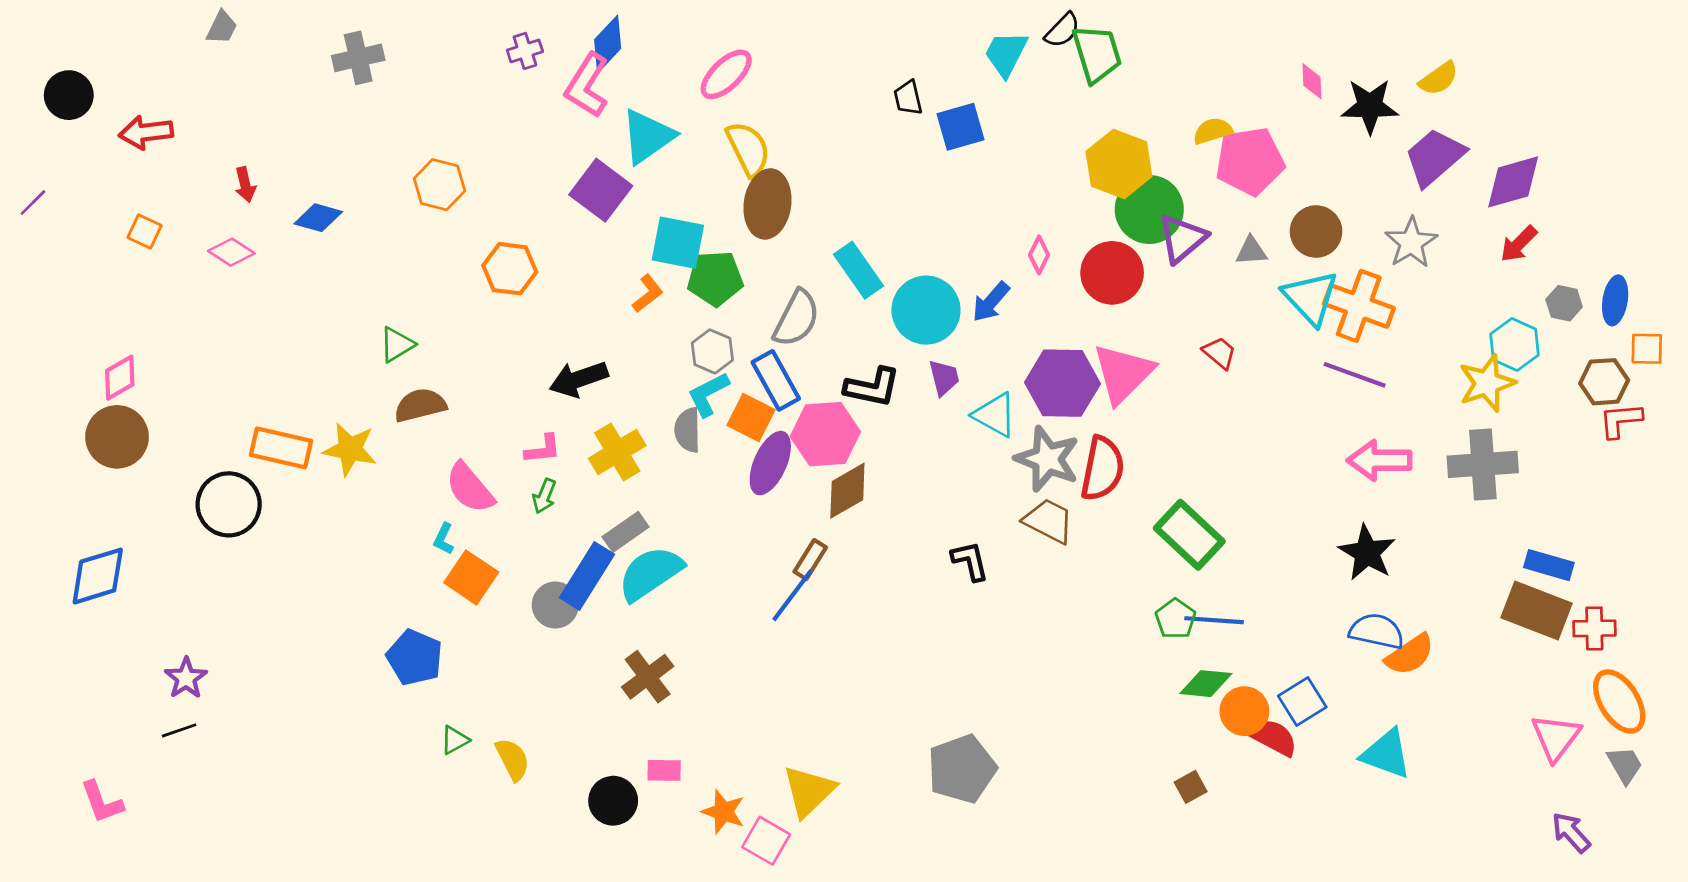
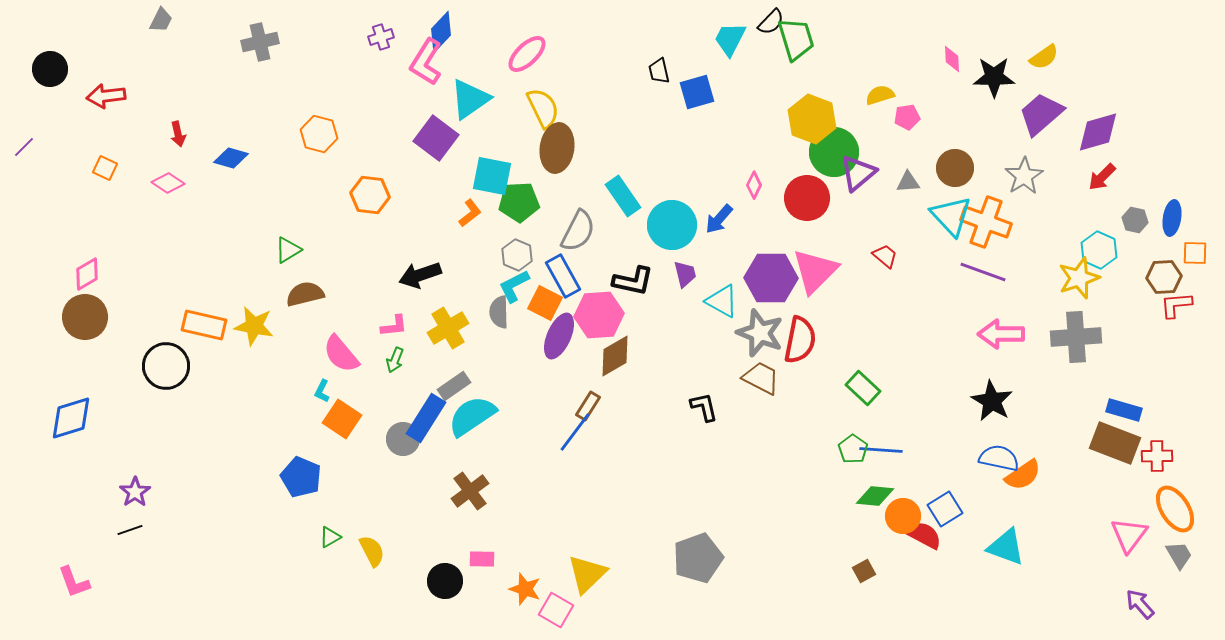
pink pentagon: (1250, 161) -> (907, 117), size x0.5
green rectangle: (1189, 535) -> (863, 388), size x0.7

